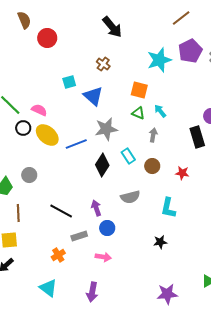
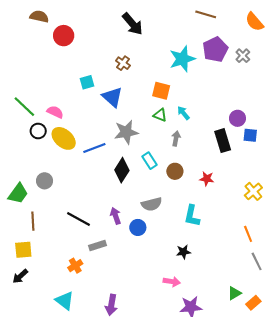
brown line: (181, 18) -> (206, 14), turned 54
brown semicircle: (24, 20) -> (39, 16), turned -54
blue circle: (107, 228) -> (138, 227), moved
pink arrow: (103, 257) -> (172, 282), moved

